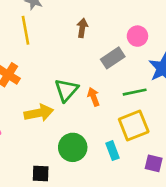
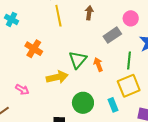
yellow line: (26, 30) -> (58, 16), moved
green line: (135, 92) -> (129, 61), turned -72

